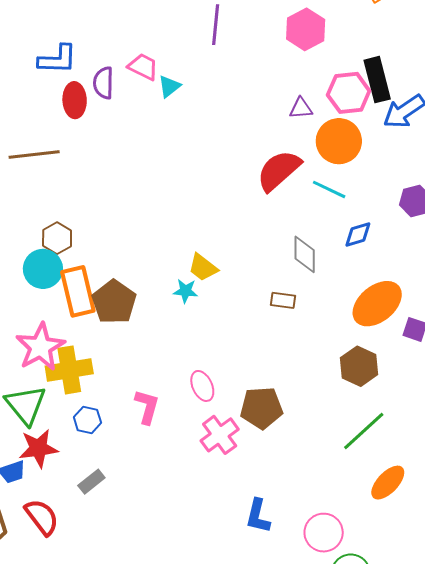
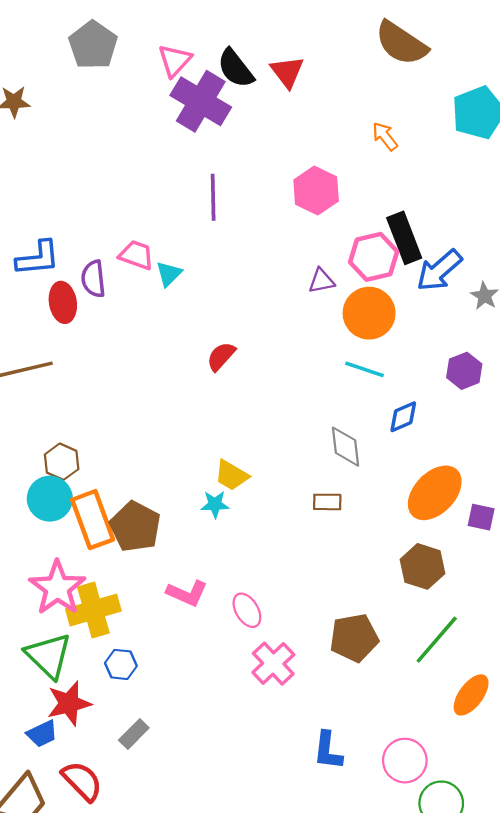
red semicircle: (279, 170) -> (221, 356), moved, size x0.6
pink L-shape: (147, 407) -> (187, 593), moved, turned 105
brown pentagon: (261, 408) -> (354, 638), moved

